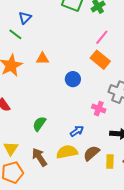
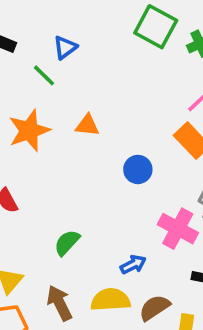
pink cross: (99, 109) -> (178, 229), size x1.5

